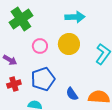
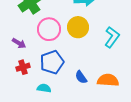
pink circle: (40, 46) -> (49, 29), size x1.5

